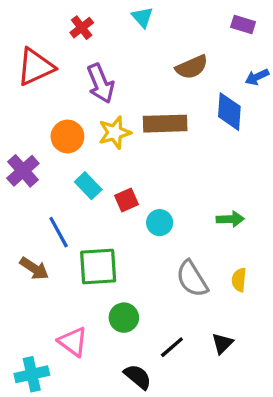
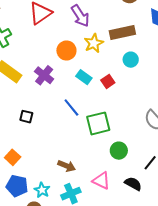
cyan circle: (160, 223) -> (131, 60), moved
brown arrow: (34, 268) -> (67, 166), moved
pink triangle: (73, 342) -> (101, 181), moved

